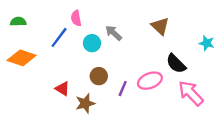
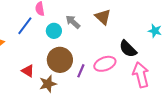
brown triangle: (160, 26) -> (103, 17), moved
brown circle: (99, 76) -> (60, 60), size x1.6
pink arrow: (191, 93) -> (141, 75), turned 30

